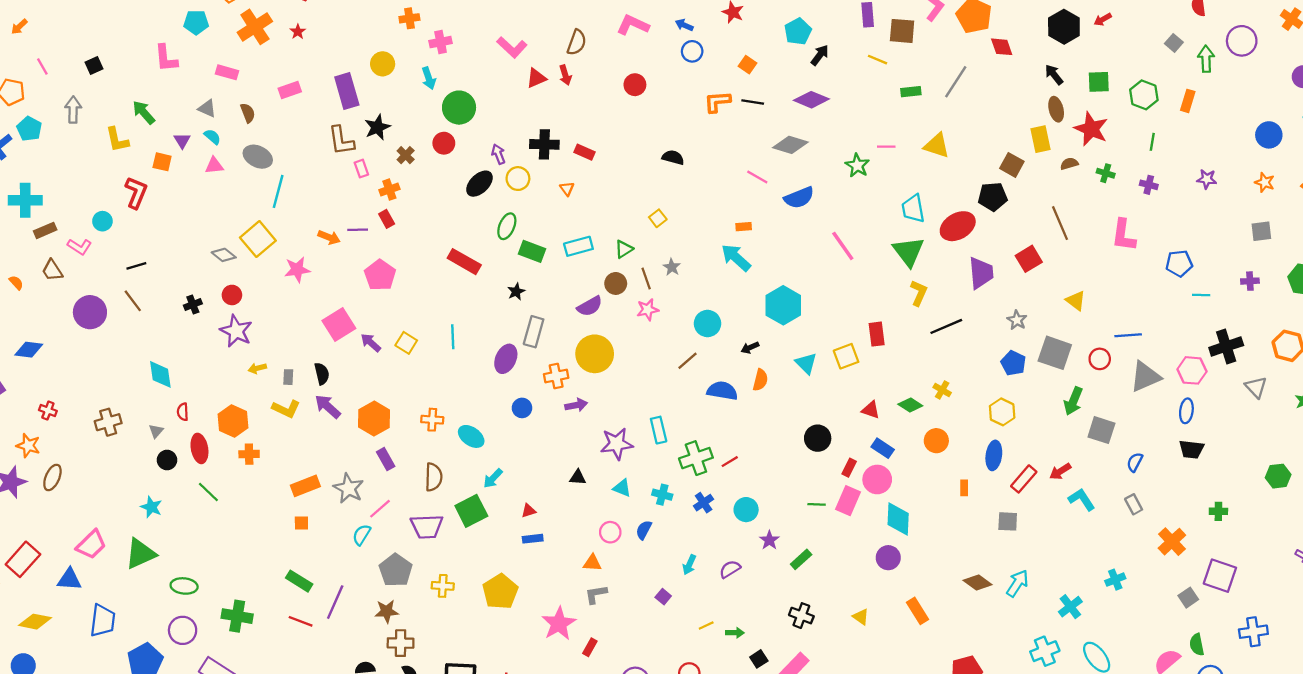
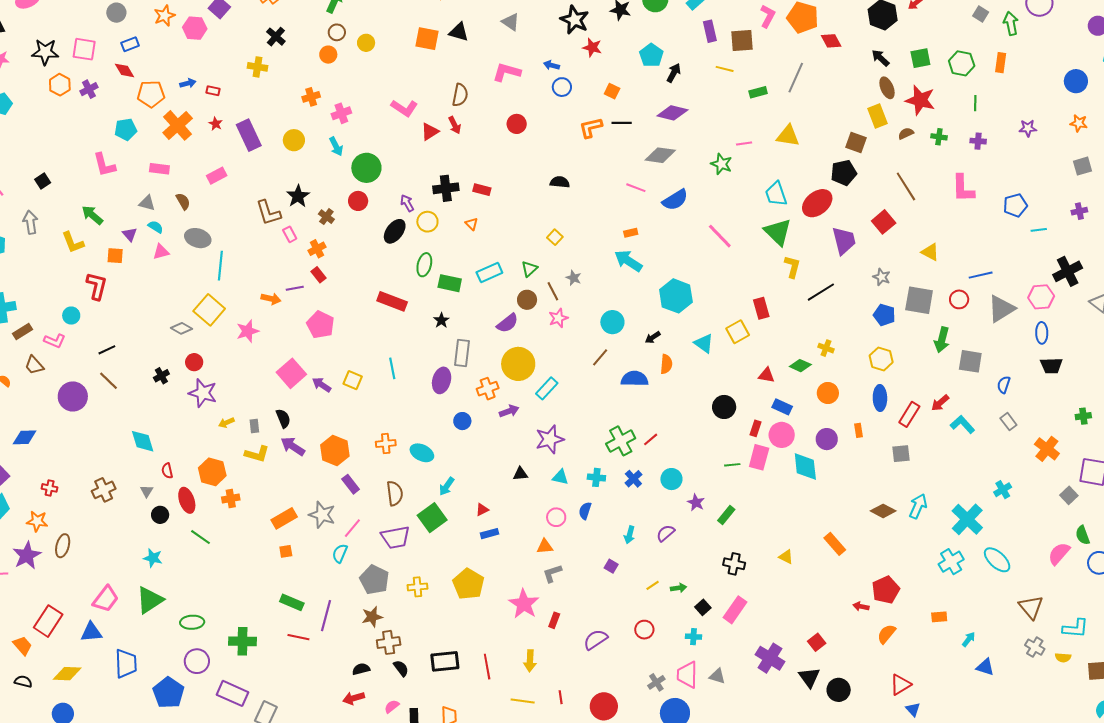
purple rectangle: (347, 91) -> (249, 135), moved
cyan rectangle: (659, 430) -> (547, 388), moved, turned 65
purple circle: (888, 558) -> (827, 439), moved
cyan cross: (1070, 607) -> (967, 519), size x1.5

